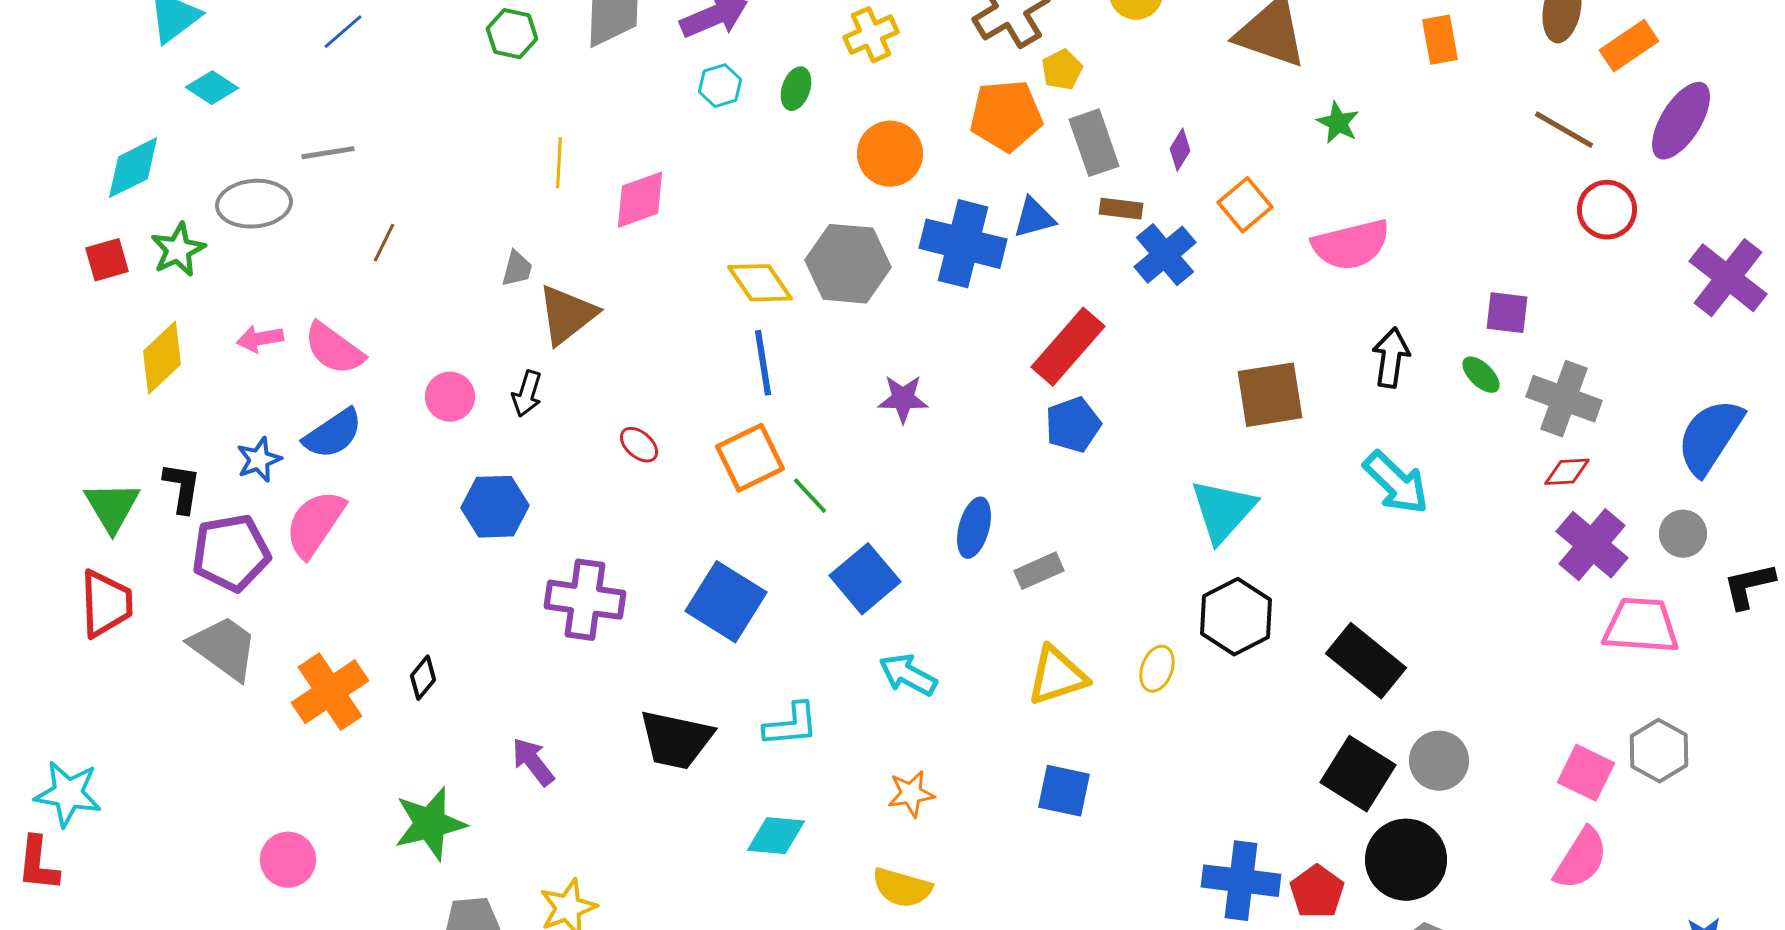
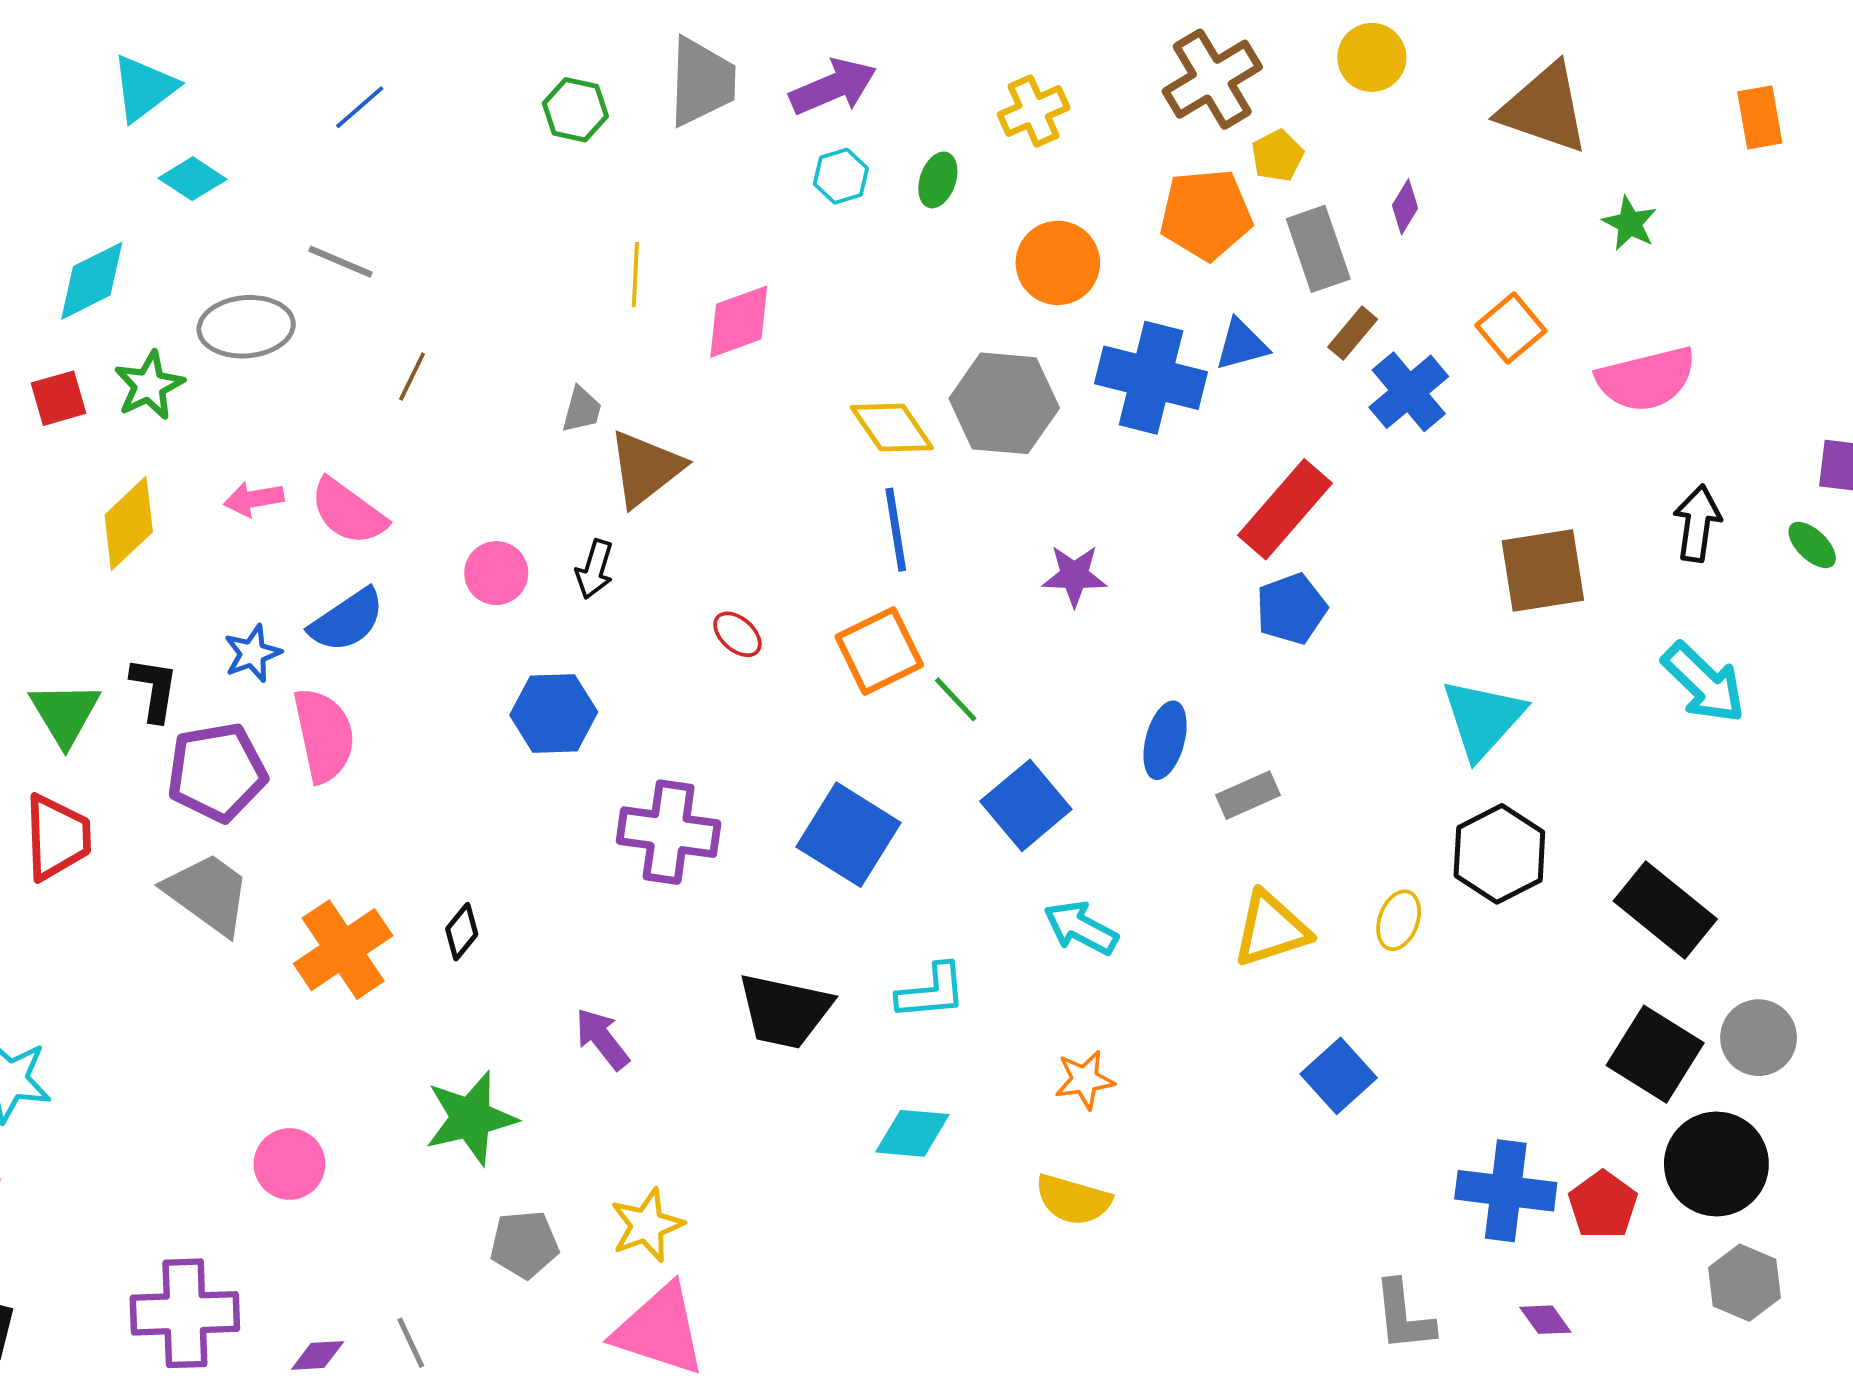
purple diamond: (1180, 150) -> (1405, 207), moved
gray line: (328, 153) -> (341, 262), turned 32
brown rectangle: (1121, 209) -> (1353, 333), turned -57
pink semicircle: (315, 524) -> (324, 735), turned 134
blue square: (1064, 791) -> (1339, 1076), moved, turned 36

